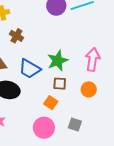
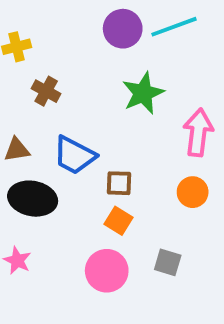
green star: (58, 61) -> (143, 93), moved
brown square: (60, 84) -> (119, 183), moved

